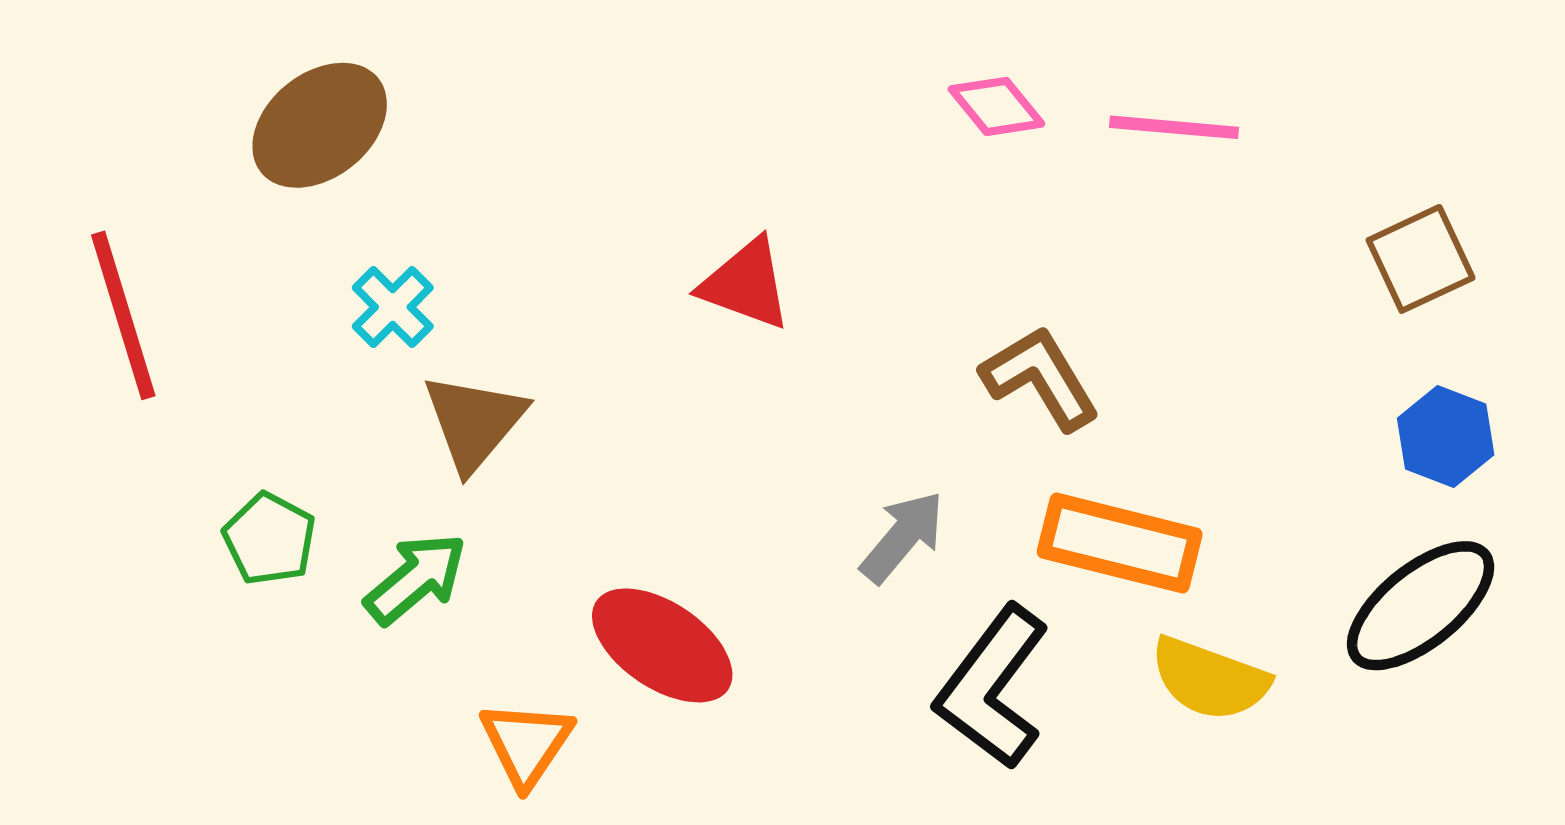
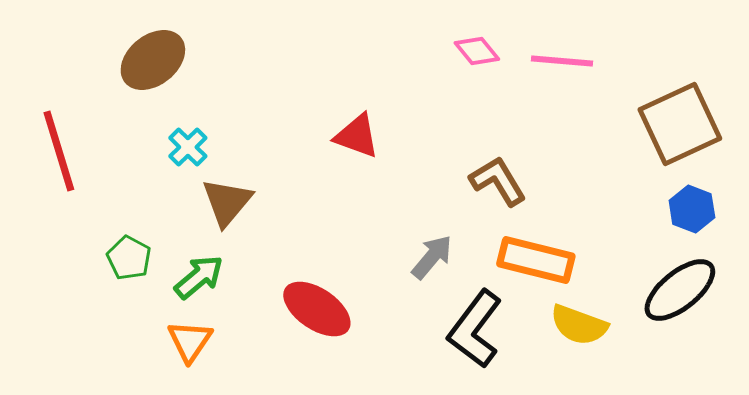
brown square: (1421, 259) -> (680, 124), size x1.6
orange triangle: (526, 744) -> (190, 341), moved

